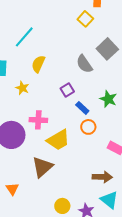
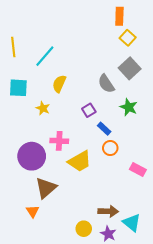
yellow square: (85, 19) -> (128, 38), moved
green star: (108, 99) -> (129, 107), moved
brown triangle: (42, 167) -> (46, 188), moved
brown arrow: (102, 177) -> (108, 211), moved

